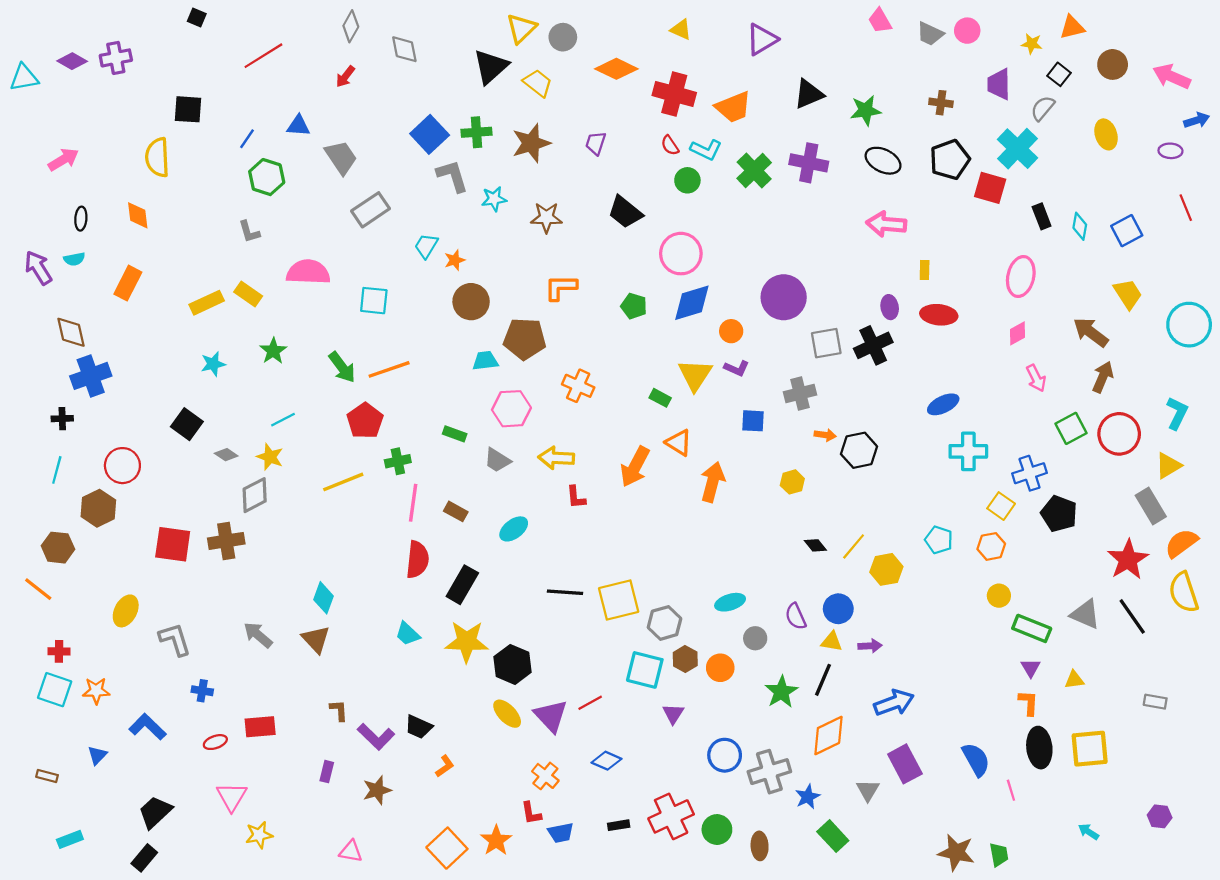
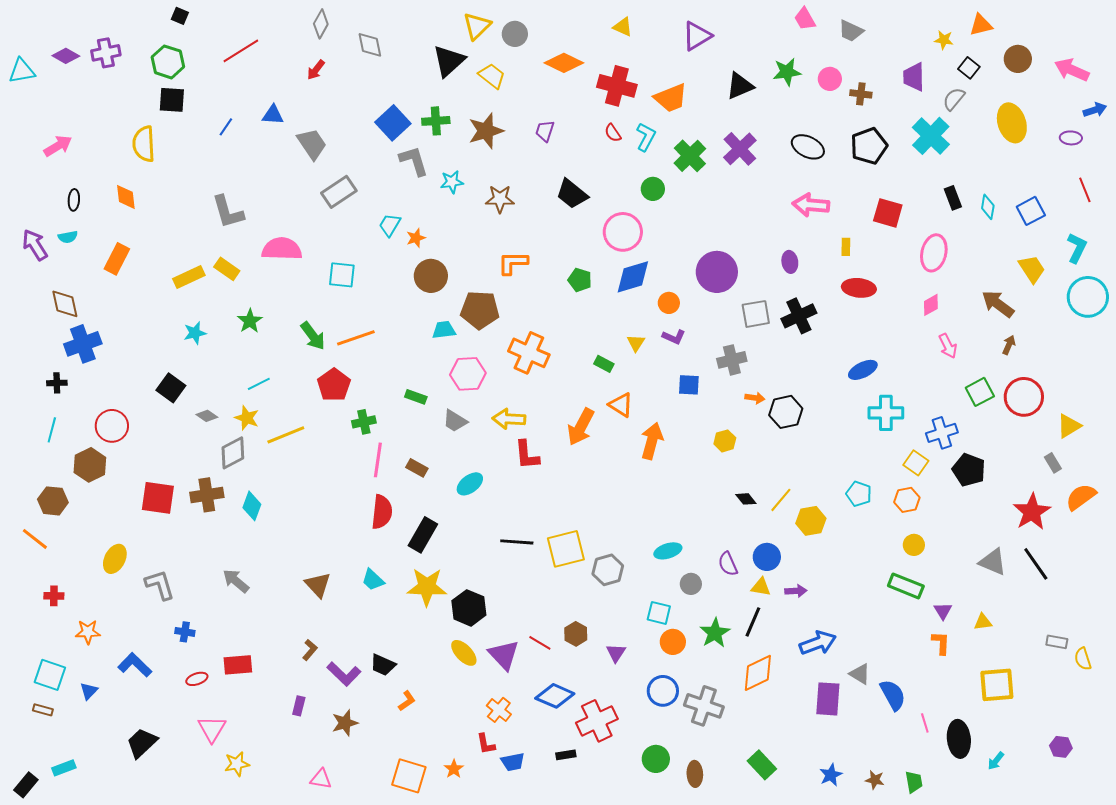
pink circle: (967, 31) -> (830, 79), moved
green star: (866, 110) -> (787, 72), moved
yellow ellipse: (1106, 134) -> (1012, 123), size x1.4
cyan L-shape: (706, 150) -> (646, 137), turned -88
purple cross: (809, 163) -> (740, 149), turned 36
green hexagon: (267, 177) -> (168, 62), moved
green circle: (687, 180) -> (653, 189), moved
red square: (990, 188) -> (888, 213), moved
gray L-shape: (249, 232) -> (228, 212), size x1.6
purple ellipse: (890, 307) -> (790, 262), moved
yellow triangle: (695, 375) -> (636, 343), size x0.6
brown arrow: (1103, 377) -> (1009, 345), size x0.7
orange cross: (578, 386) -> (529, 353), size x1.4
cyan L-shape: (1177, 413) -> (1077, 248), moved
yellow line: (343, 482) -> (286, 435), moved
red L-shape: (576, 497) -> (527, 455), size x1.4
gray rectangle: (1151, 506) -> (1053, 463), size x0.6
yellow semicircle: (1184, 592) -> (1083, 659), moved, size x0.6
cyan diamond: (323, 598) -> (252, 506), moved
green rectangle: (1032, 628) -> (906, 586), moved
brown triangle: (316, 639) -> (318, 585), moved
brown hexagon: (685, 659) -> (576, 634), moved
orange circle: (720, 668) -> (673, 642), moved
cyan square: (645, 670) -> (659, 613), moved, size x0.7
cyan square: (55, 690) -> (50, 675), moved
red line: (590, 703) -> (540, 643), turned 60
brown L-shape: (339, 710) -> (310, 650), turned 45
black ellipse: (1039, 748) -> (959, 739), moved
blue diamond: (607, 761) -> (555, 696), size x1.4
purple rectangle: (905, 764) -> (828, 699), turned 32
gray cross: (769, 772) -> (704, 706), turned 36
gray triangle: (868, 790) -> (860, 674), moved, turned -30
blue star: (808, 797) -> (831, 775), moved
red cross: (671, 816) -> (597, 721), moved
cyan arrow: (1089, 832) -> (996, 761), turned -84
orange star: (496, 840) -> (454, 769), size x0.7
orange square: (447, 848) -> (409, 776), turned -30
brown star: (956, 852) -> (875, 780), size x0.6
black rectangle: (144, 858) -> (26, 785), moved

